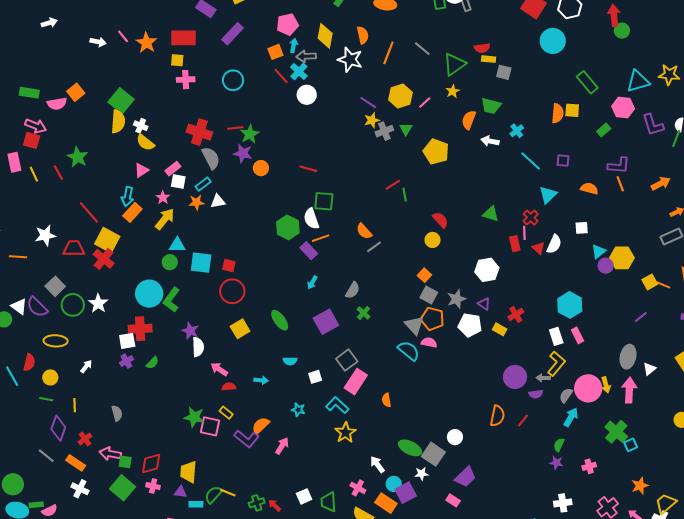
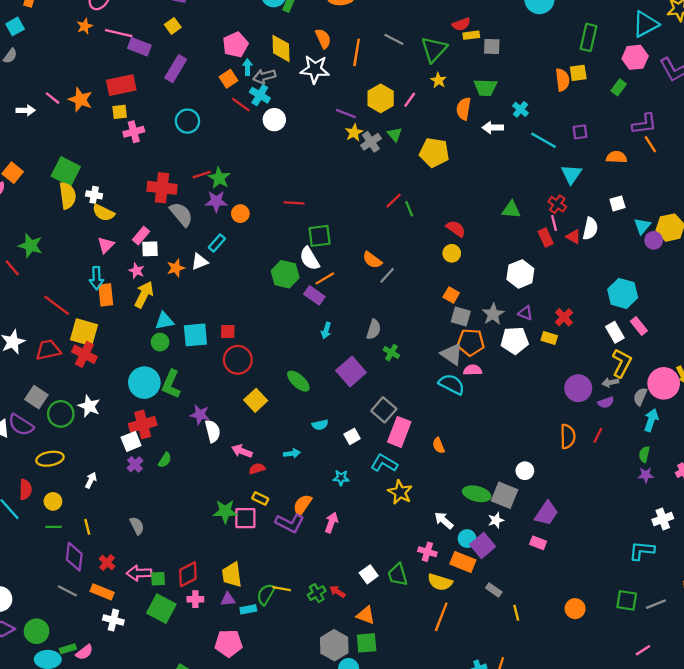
green rectangle: (587, 82) -> (588, 37), turned 65
cyan rectangle: (203, 184) -> (217, 243), moved
orange rectangle: (132, 212) -> (106, 295), turned -36

